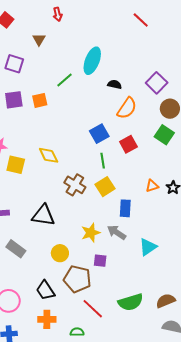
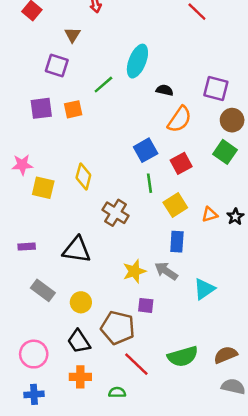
purple square: (14, 64) -> (57, 65), moved
purple square: (157, 83) -> (216, 88), turned -30
yellow diamond: (49, 155) -> (83, 176), turned 40
yellow square: (105, 187) -> (175, 205), moved
yellow circle: (60, 253) -> (81, 302), moved

